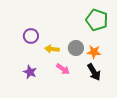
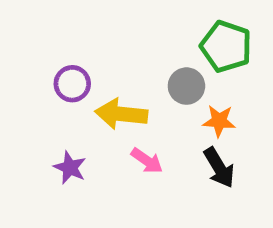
gray circle: (76, 48) -> (186, 86), moved
yellow arrow: (52, 49) -> (121, 114), size x1.5

